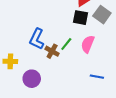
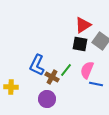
blue line: (97, 77) -> (96, 84), moved
purple circle: (32, 79) -> (47, 99), moved

